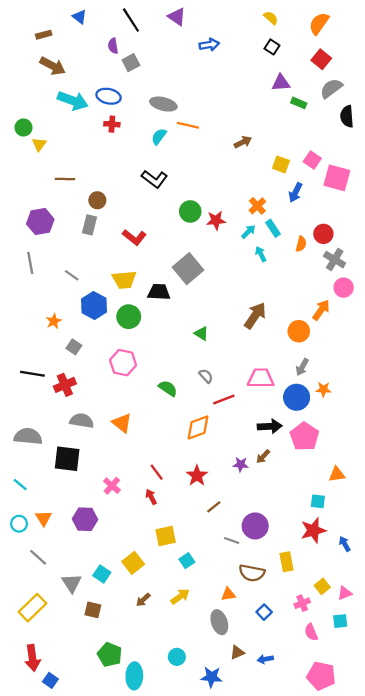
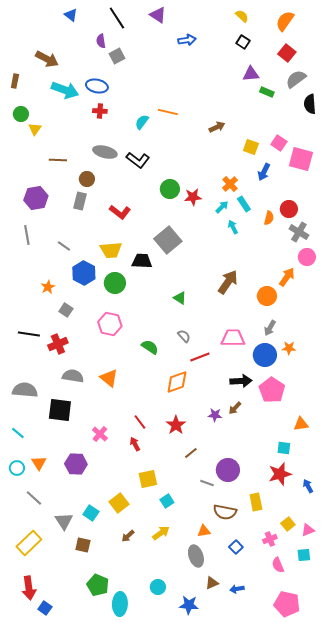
brown rectangle: (44, 35) -> (15, 81), moved, turned -64
gray ellipse: (163, 104) -> (105, 152), moved

